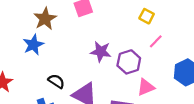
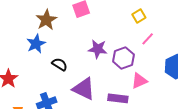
yellow square: (147, 16) -> (139, 16), turned 32
black semicircle: (56, 81) -> (60, 64), moved

